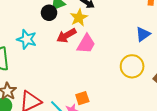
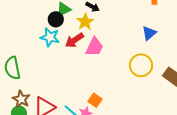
cyan star: (27, 39) -> (50, 37), moved
orange square: (82, 98) -> (95, 100), turned -32

